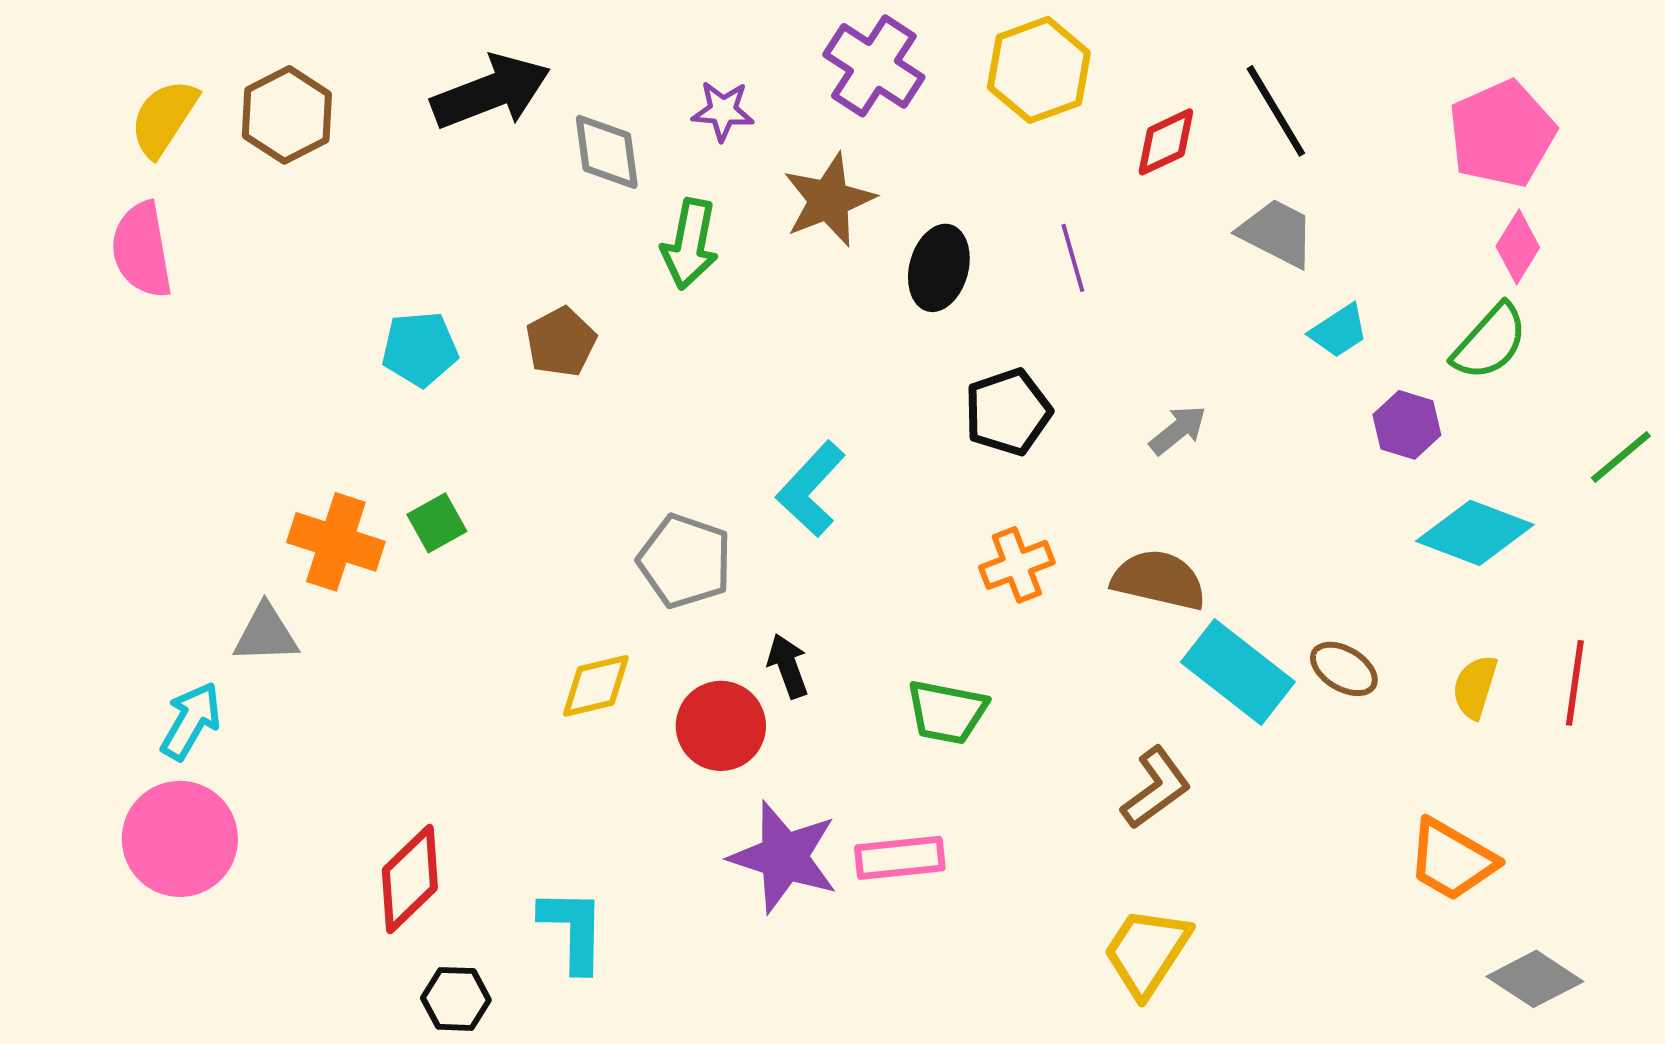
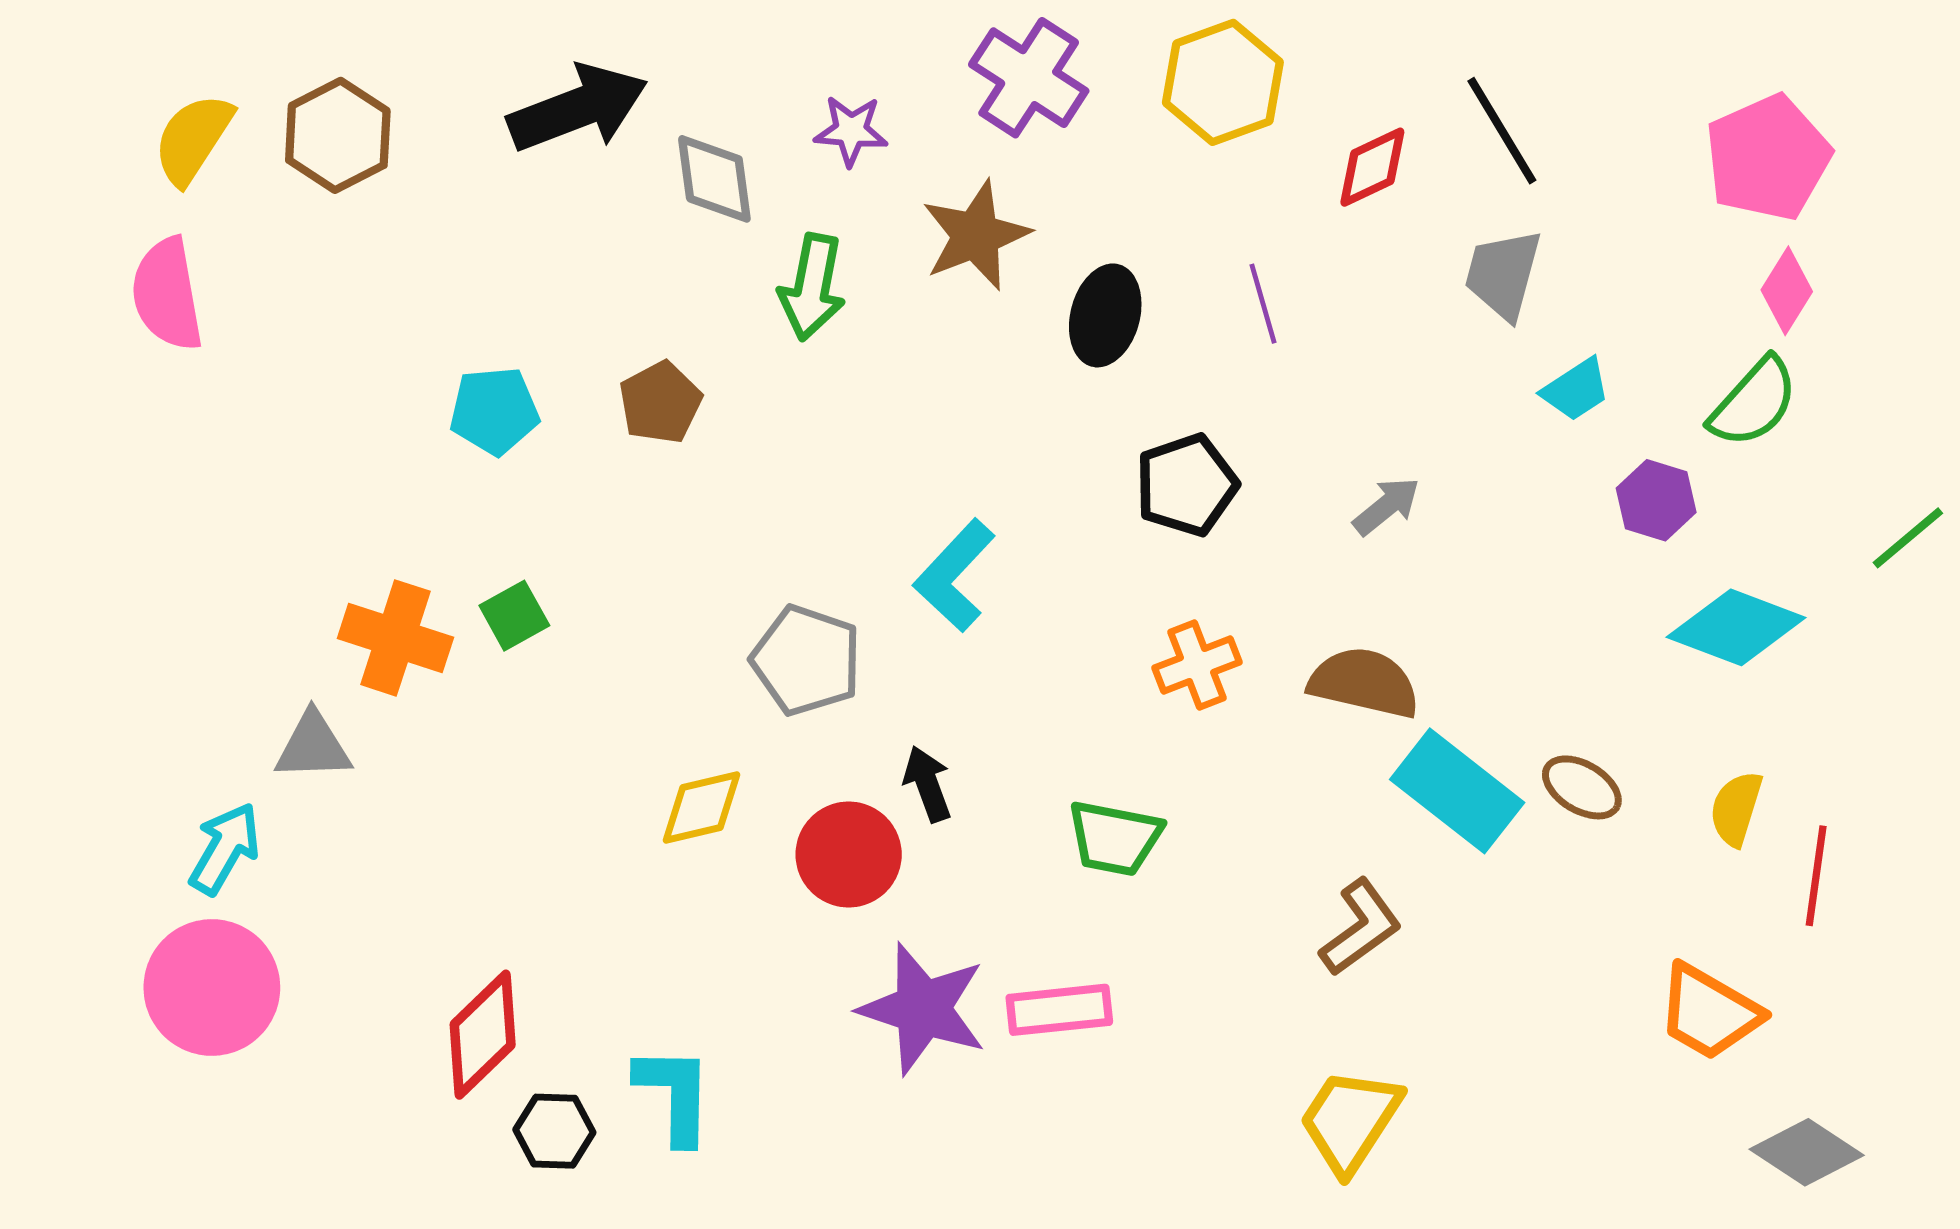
gray trapezoid: (1277, 233) -> (1503, 274), turned -102
red line: (1575, 683) -> (1816, 876), moved
black hexagon: (456, 999) -> (554, 1131), moved

